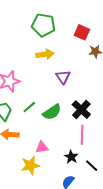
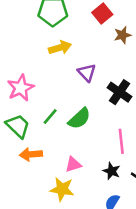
red square: (82, 32) -> (102, 13), turned 35
black cross: (81, 110) -> (120, 92), moved
yellow star: (30, 165) -> (62, 189), turned 30

